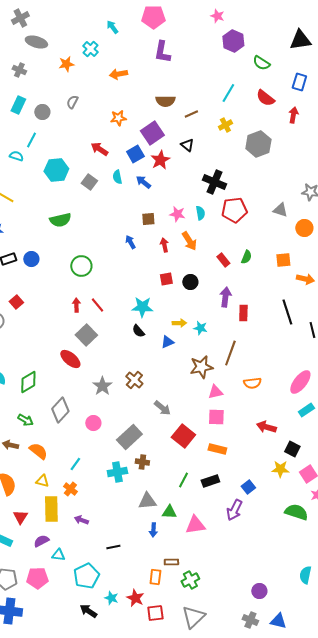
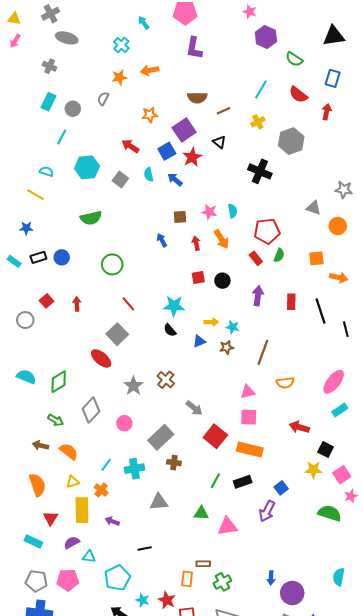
orange star: (66, 64) -> (119, 77), moved
cyan semicircle: (16, 156) -> (47, 171), moved
black cross: (214, 182) -> (260, 171), moved
red pentagon: (234, 210) -> (267, 231), moved
red arrow: (76, 305) -> (77, 304), moved
red rectangle: (243, 313) -> (291, 302), moved
brown star: (201, 367) -> (226, 347), moved, size x0.6
orange rectangle: (217, 449) -> (250, 449), size x1.4
cyan cross: (117, 472) -> (134, 469), moved
yellow triangle: (42, 481) -> (73, 482), turned -32
gray triangle: (147, 501) -> (159, 502), moved
blue arrow: (153, 530) -> (271, 578), moved
purple circle: (259, 591) -> (292, 593), size x1.5

